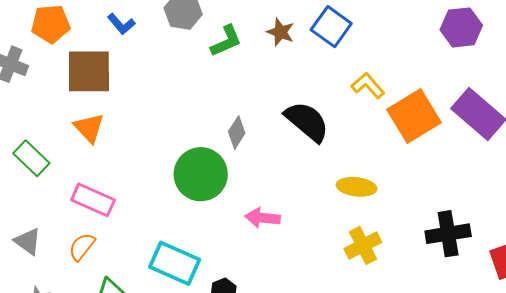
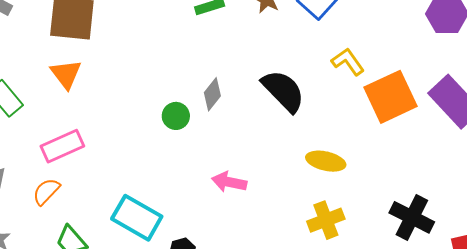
green circle: (201, 174) -> (176, 116), moved, size x0.5
pink rectangle: (93, 200) -> (62, 146), turned -54
black cross: (448, 234) -> (412, 217), turned 30

